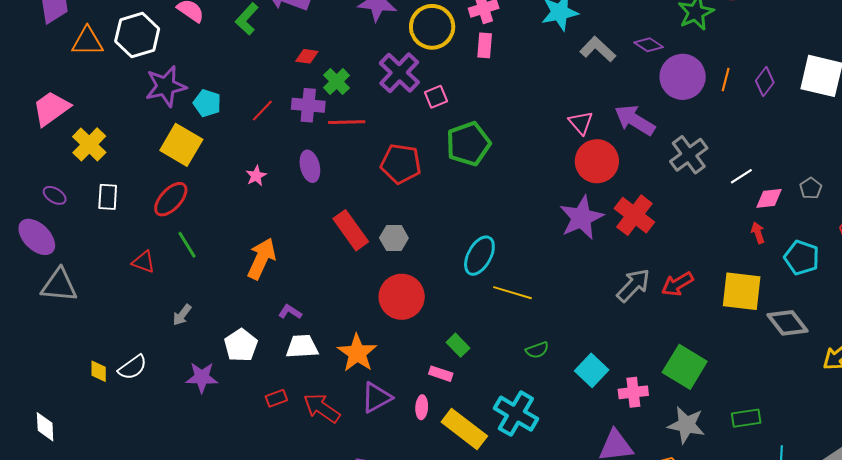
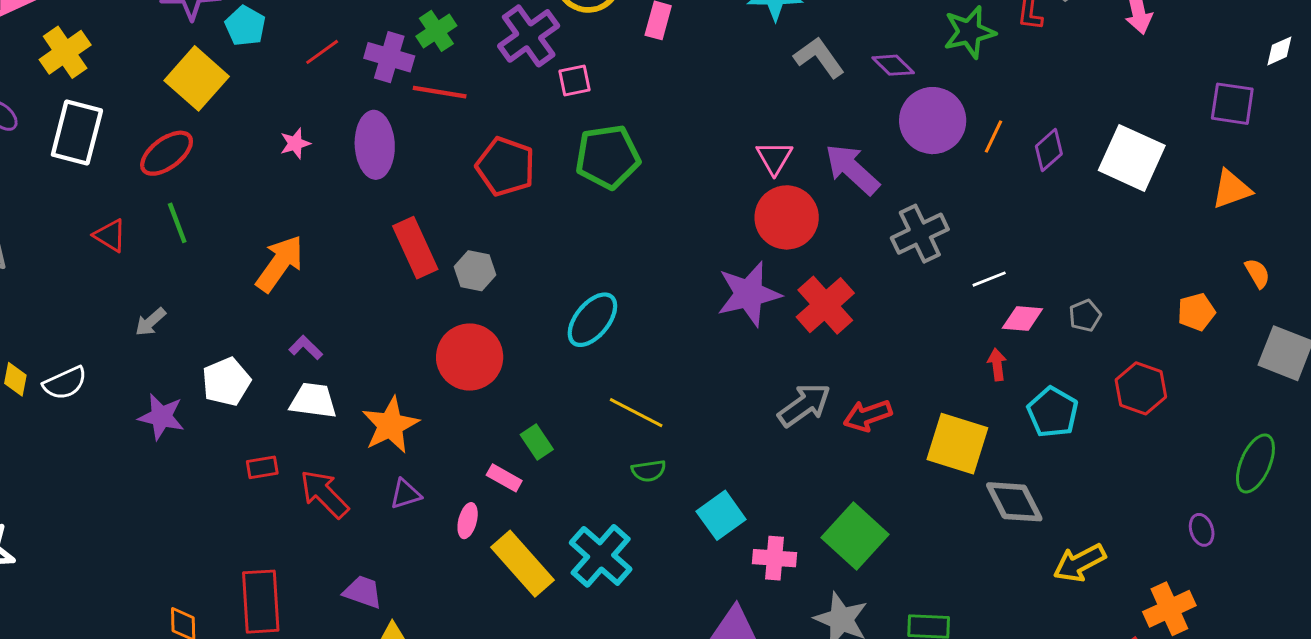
purple ellipse: (310, 166) -> (375, 145), size x1.4
white rectangle: (108, 197) -> (77, 132), size x1.6
yellow line: (513, 293) -> (636, 413), moved
purple triangle: (376, 397) -> (406, 494), size x0.7

